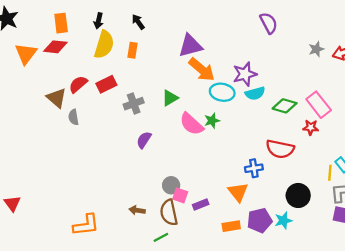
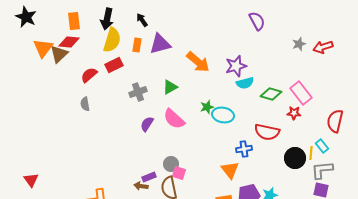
black arrow: (98, 21) -> (107, 19), size x1.5
purple triangle: (190, 46) -> (160, 44), moved
red rectangle: (106, 84) -> (114, 65), moved
cyan ellipse: (222, 92) -> (223, 115), moved
brown triangle: (57, 98) -> (59, 54), moved, turned 36
pink semicircle: (192, 124) -> (174, 119), moved
black circle: (298, 195) -> (295, 158), moved
purple rectangle: (201, 205) -> (149, 177), moved

